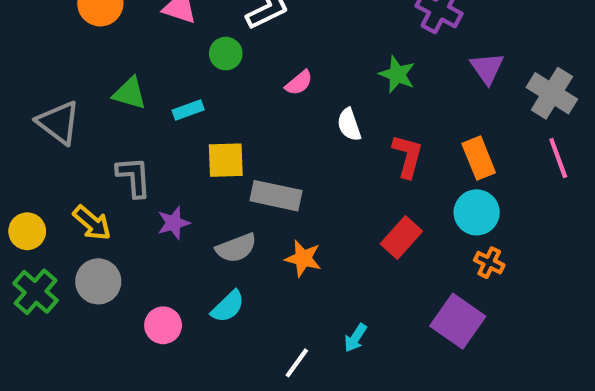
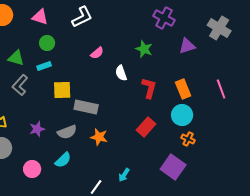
green circle: (226, 54) -> (47, 43), moved
purple triangle: (487, 68) -> (187, 46), turned 48
gray cross: (552, 93) -> (219, 28), moved
gray L-shape: (134, 177) -> (20, 85), moved, turned -135
purple star: (174, 223) -> (37, 129), moved

